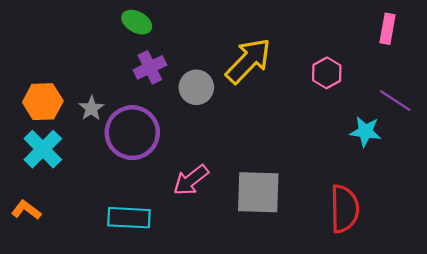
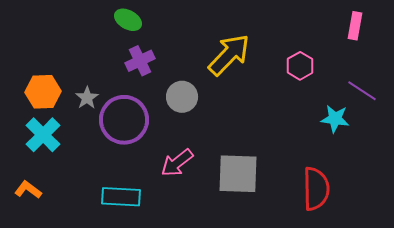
gray circle: (196, 87) -> (182, 97), moved

